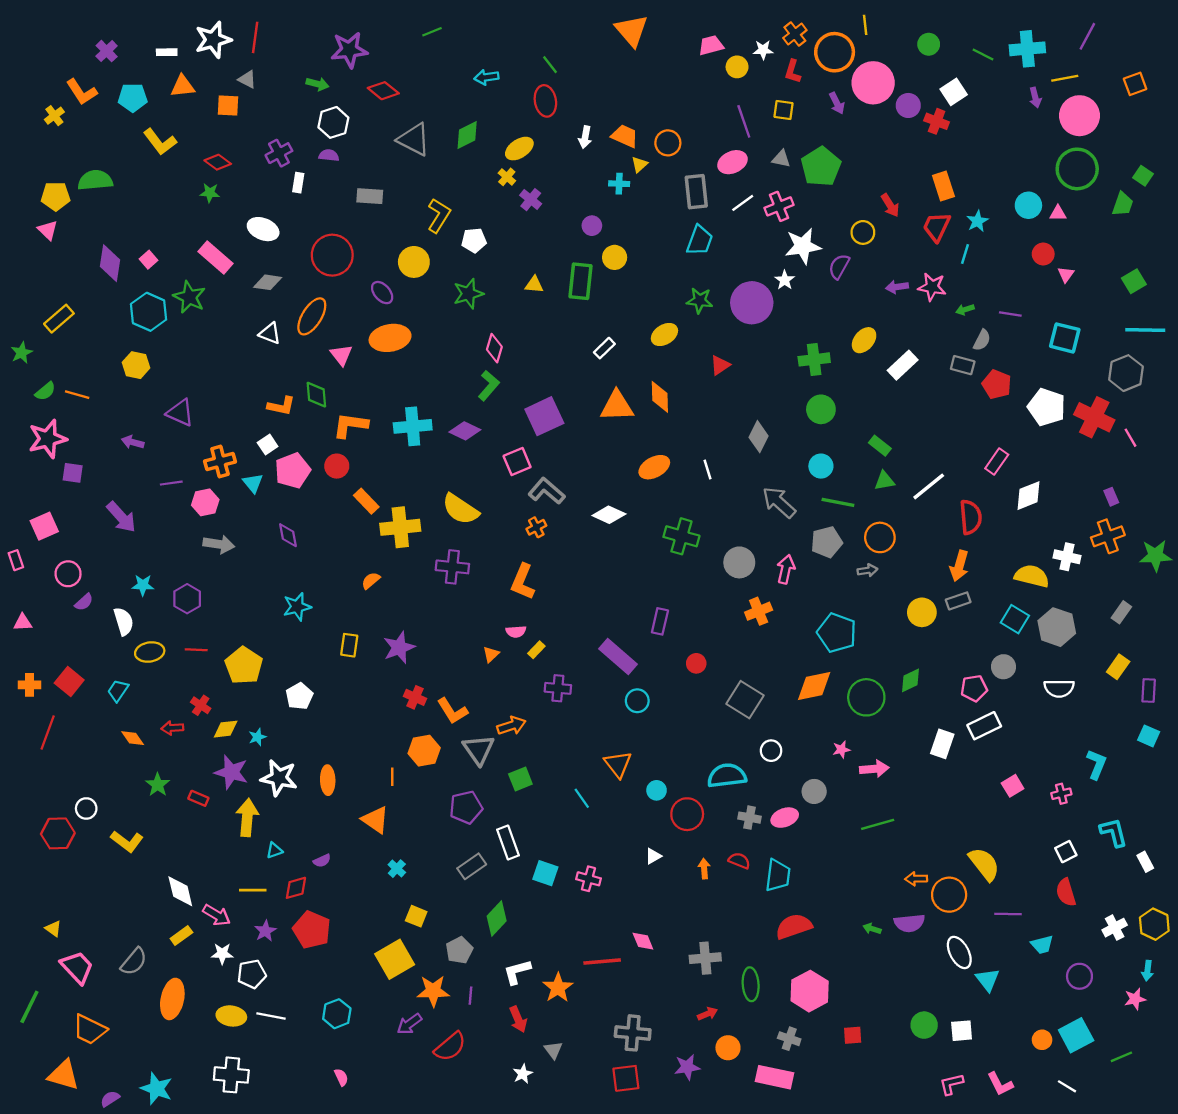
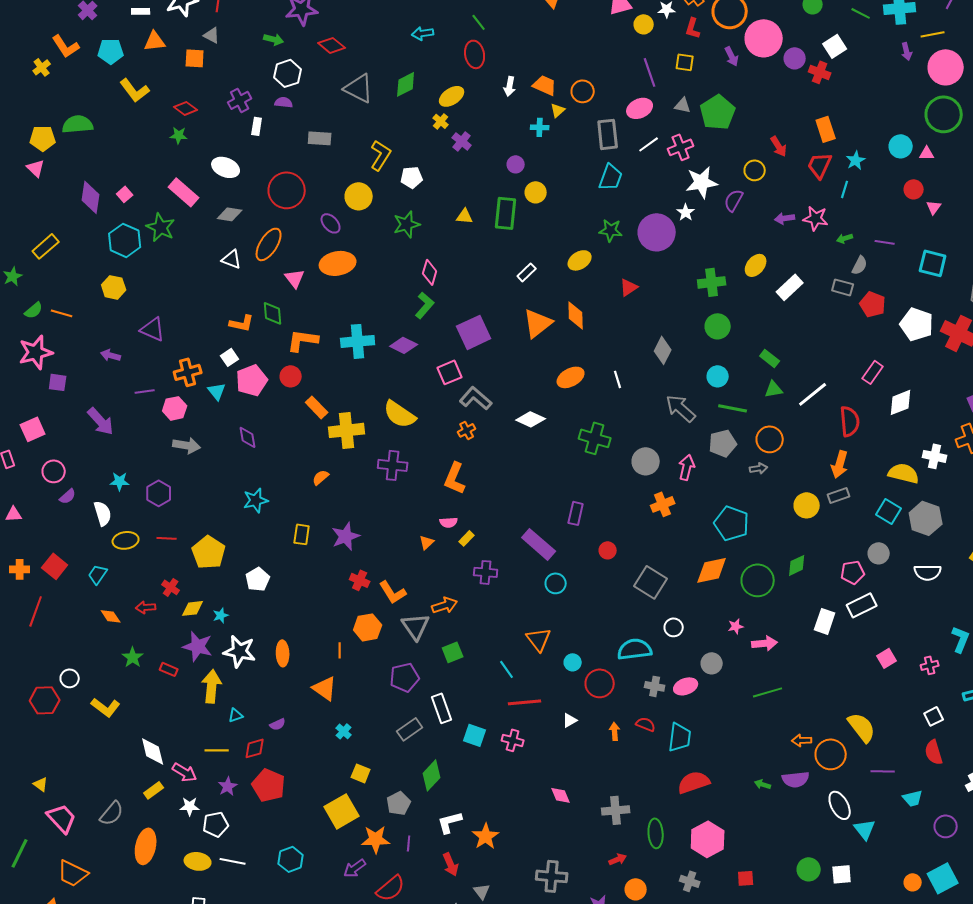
orange triangle: (617, 406) -> (538, 323), turned -36
red line: (602, 962) -> (525, 702), moved

